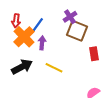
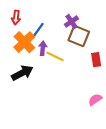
red arrow: (16, 21) -> (16, 17), moved
yellow line: (54, 68) -> (55, 56), moved

